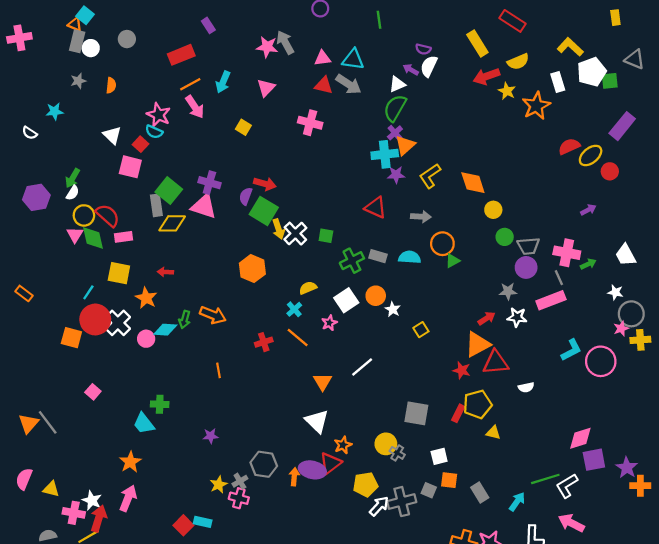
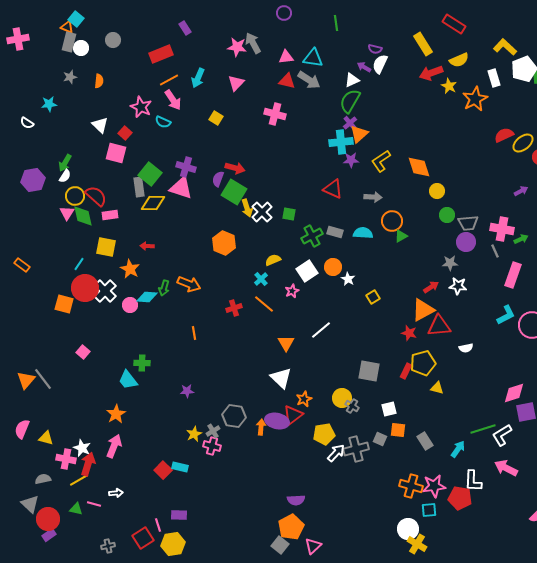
cyan semicircle: (154, 132) -> (163, 122), moved
pink rectangle: (551, 300) -> (513, 275), moved, turned -50

